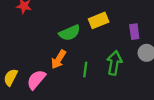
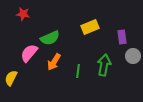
green semicircle: (70, 33) -> (50, 38), moved
pink semicircle: (36, 80) -> (29, 53), moved

